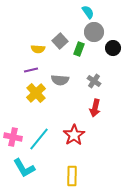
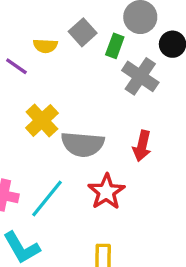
purple line: (31, 70) -> (16, 66), moved, turned 48
gray semicircle: (60, 80) -> (83, 144), moved, size x1.4
gray cross: (94, 81) -> (140, 76), moved, size x1.5

